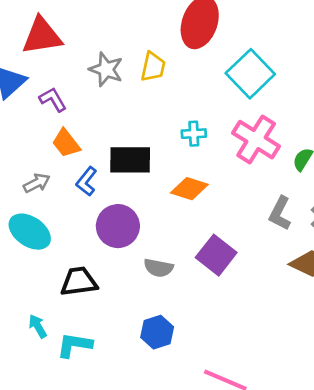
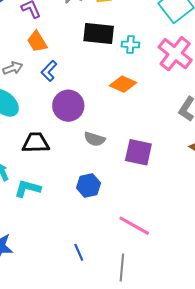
black rectangle: (130, 160) -> (99, 34), moved
purple square: (216, 255) -> (138, 152), moved, turned -32

